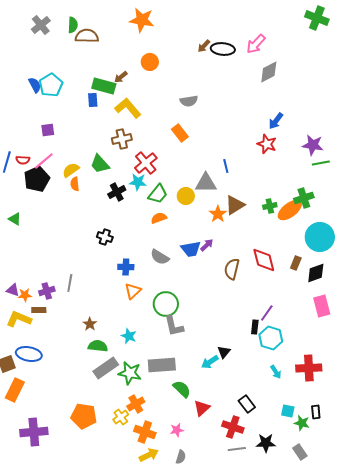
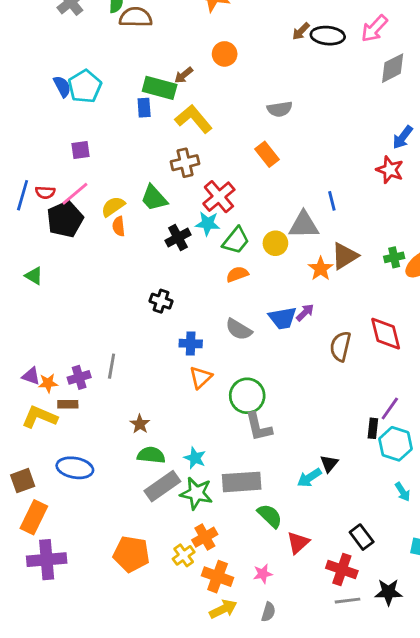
cyan star: (129, 336) -> (195, 458), moved
blue ellipse: (29, 354) -> (75, 468), moved
purple cross: (34, 432) -> (47, 560), moved

